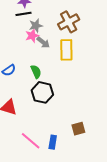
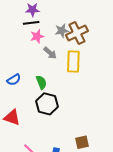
gray star: (36, 26) -> (62, 31), moved
pink star: (32, 36) -> (37, 36), moved

